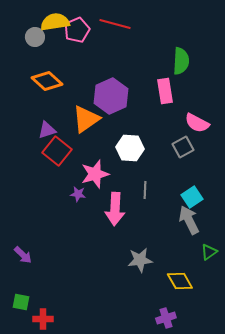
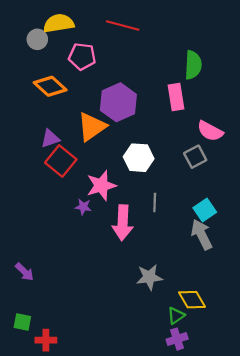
pink pentagon: (77, 30) -> (82, 56), moved, turned 30
green triangle: (209, 252) -> (176, 316), moved

